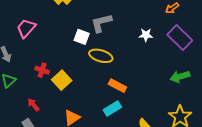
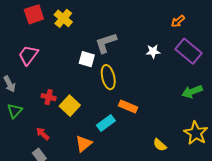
yellow ellipse: (101, 56) -> (108, 77), turned 65
cyan rectangle: (112, 108) -> (106, 123), moved

